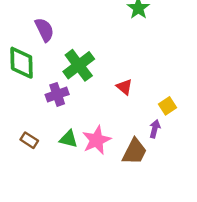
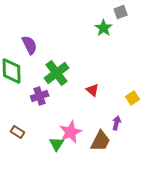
yellow square: (168, 106) -> (133, 98), moved
green triangle: (69, 139) -> (57, 144), moved, turned 49

